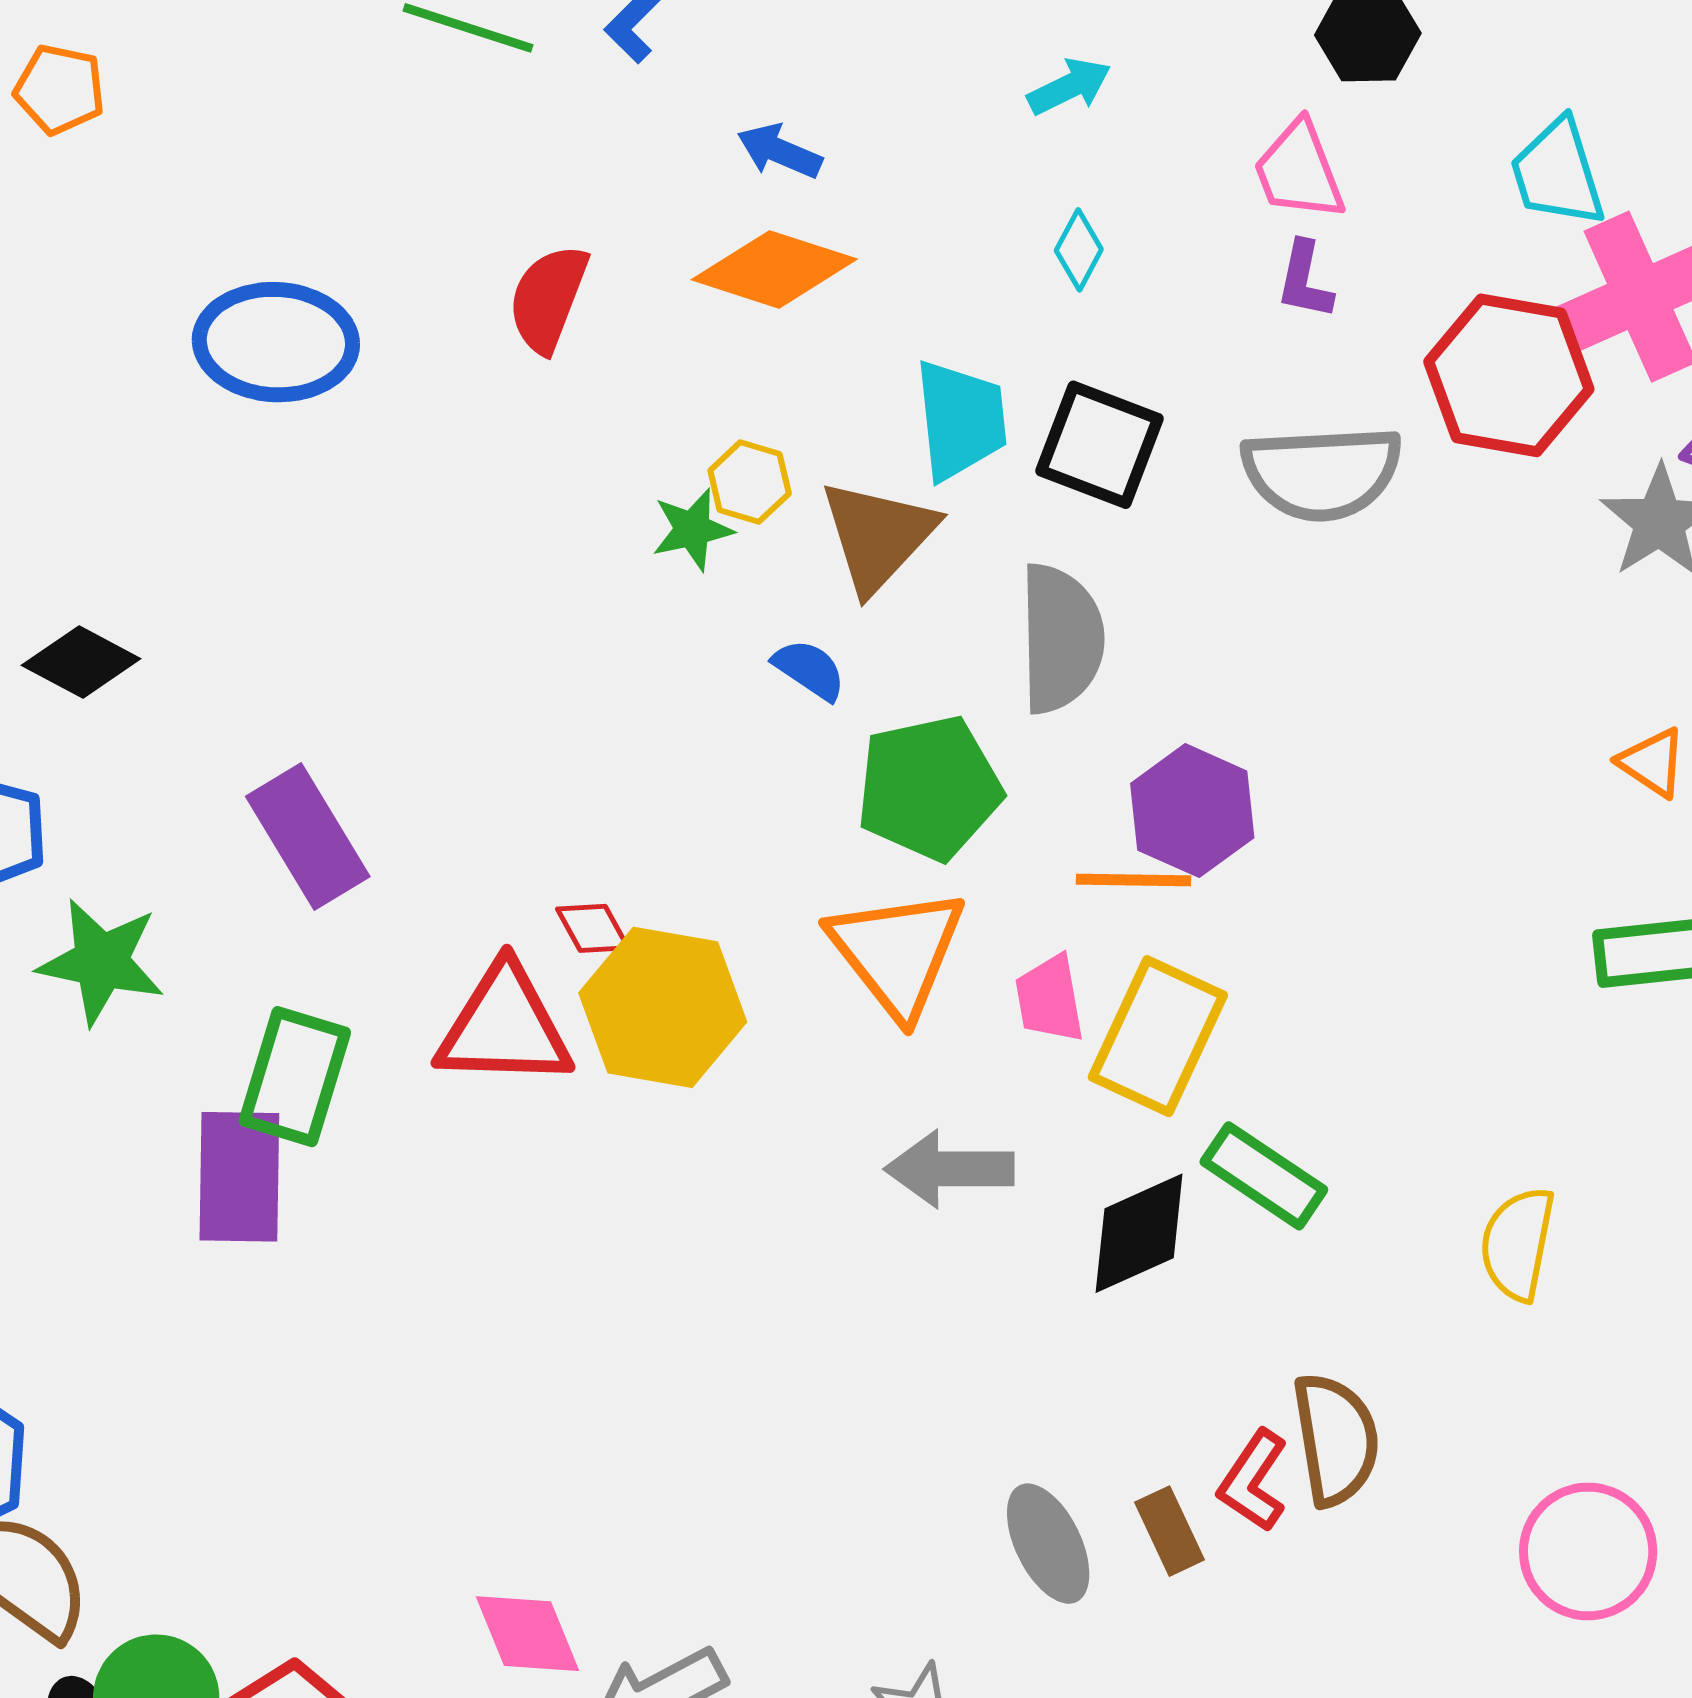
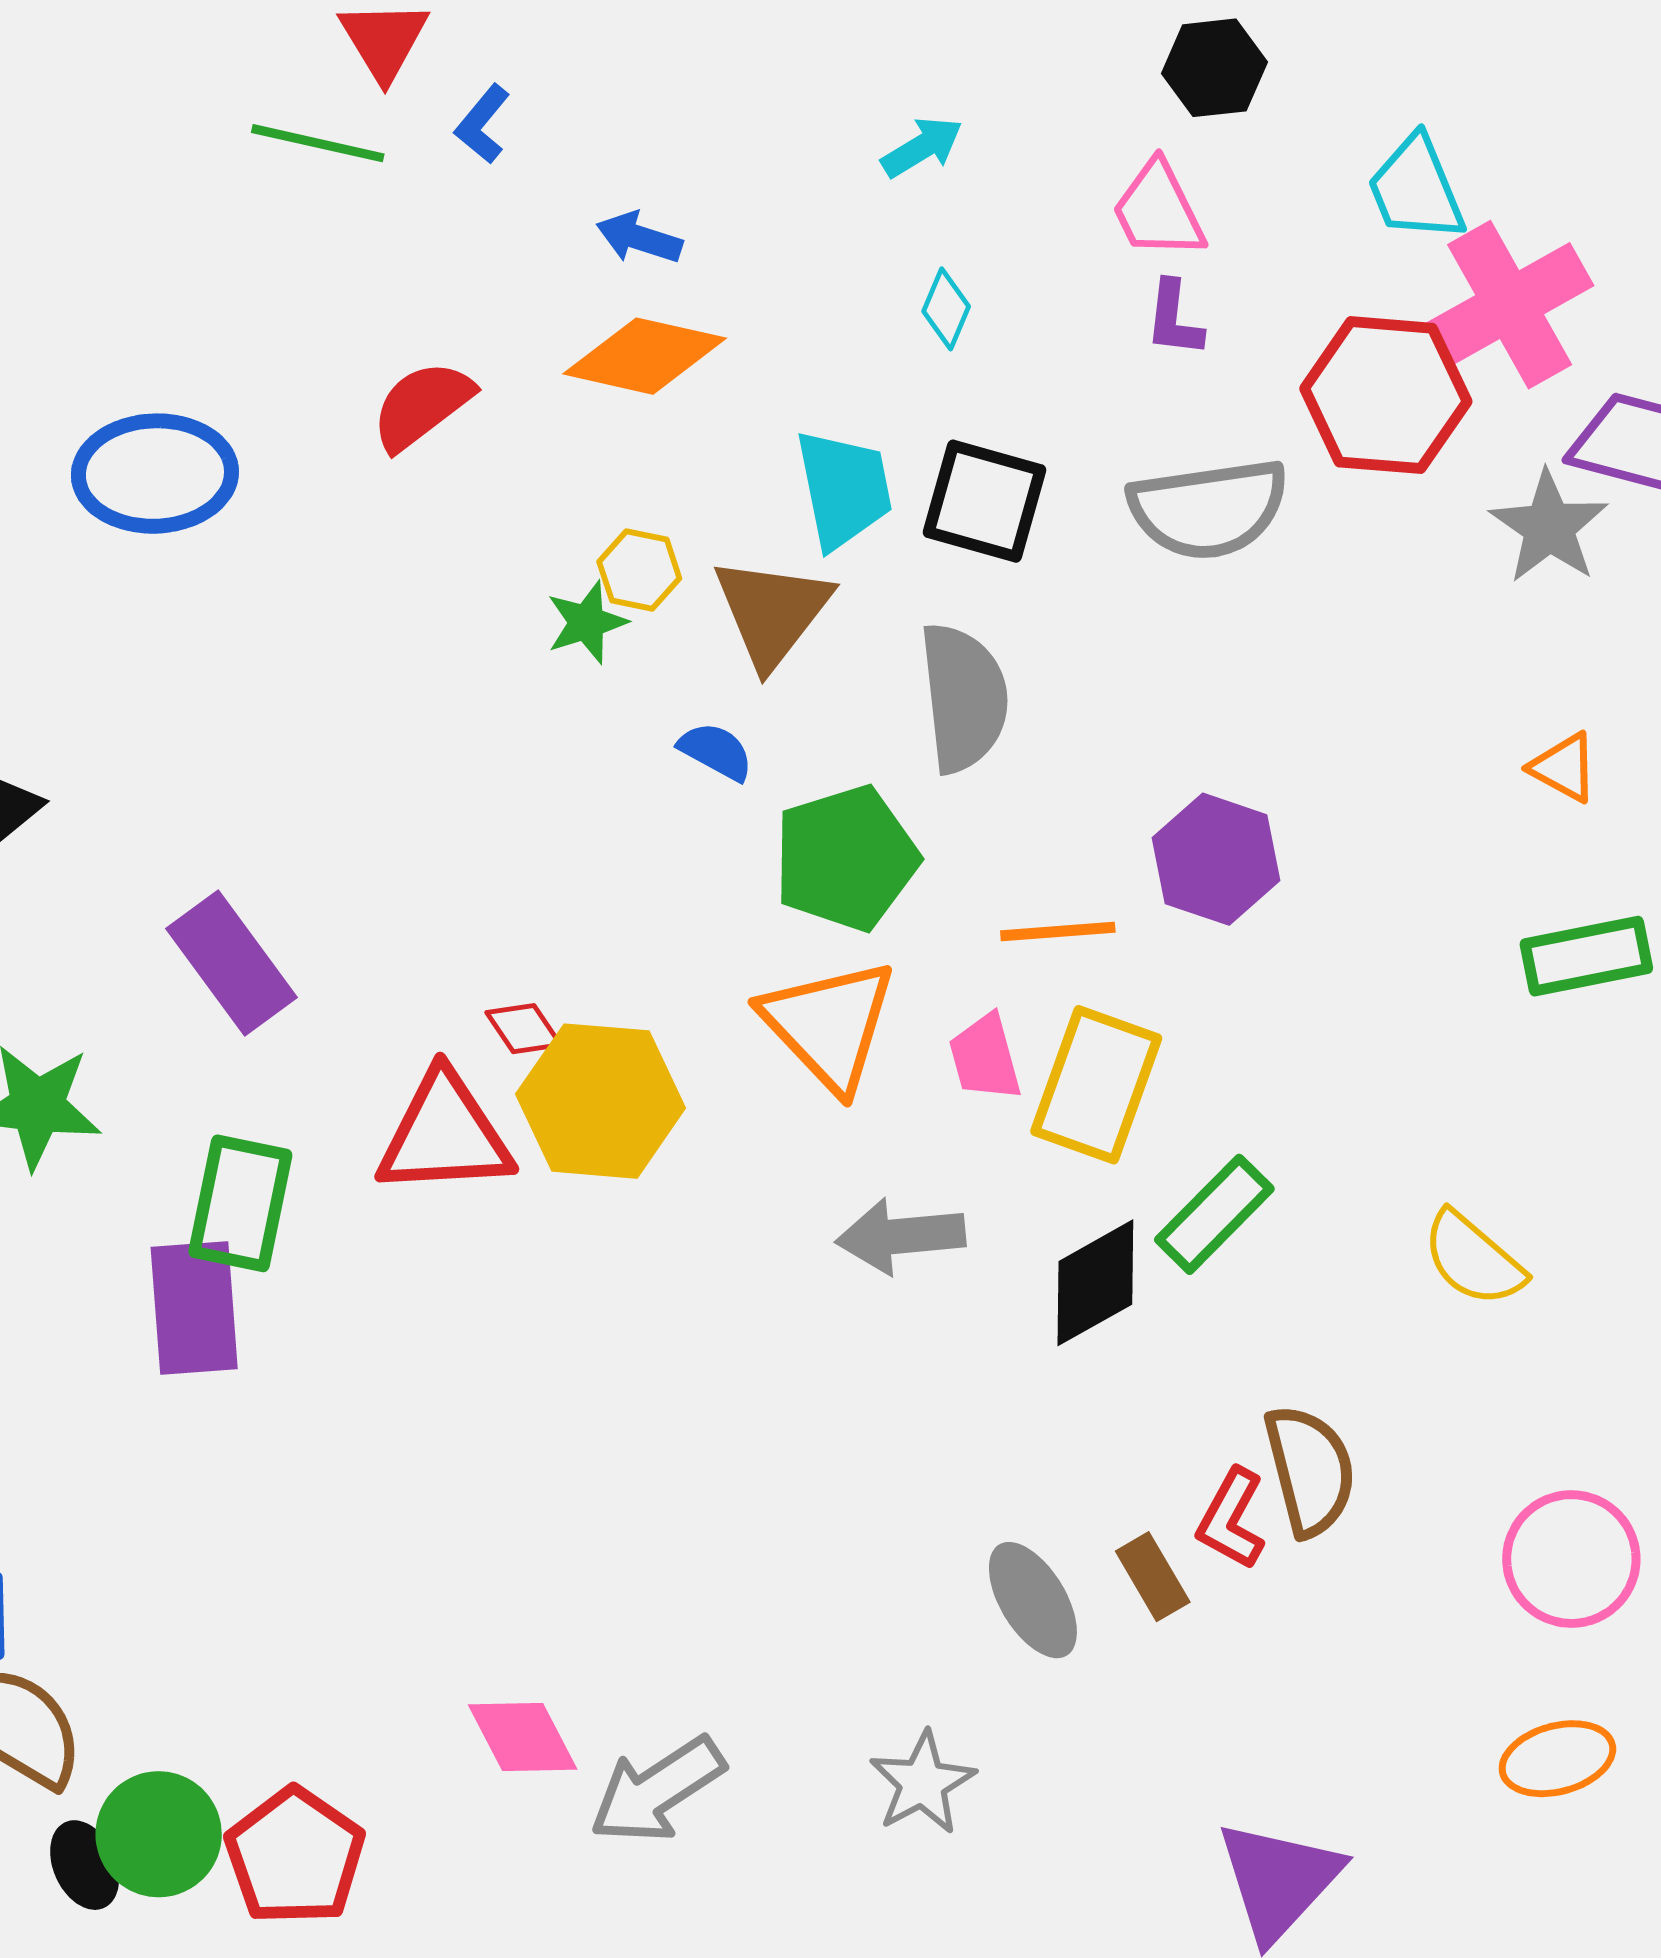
red semicircle: (548, 298) -> (422, 405), turned 37
purple hexagon: (1192, 811) -> (1216, 859), moved
green rectangle: (1264, 1176) -> (1214, 1214), turned -74
yellow semicircle: (1518, 1244) -> (1473, 1259), turned -55

